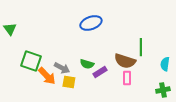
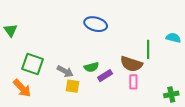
blue ellipse: (91, 23) -> (96, 24), turned 35
green semicircle: (87, 64) -> (91, 67), turned -32
cyan semicircle: (165, 64) -> (173, 38), moved, turned 96
orange arrow: (47, 76) -> (22, 88), moved

